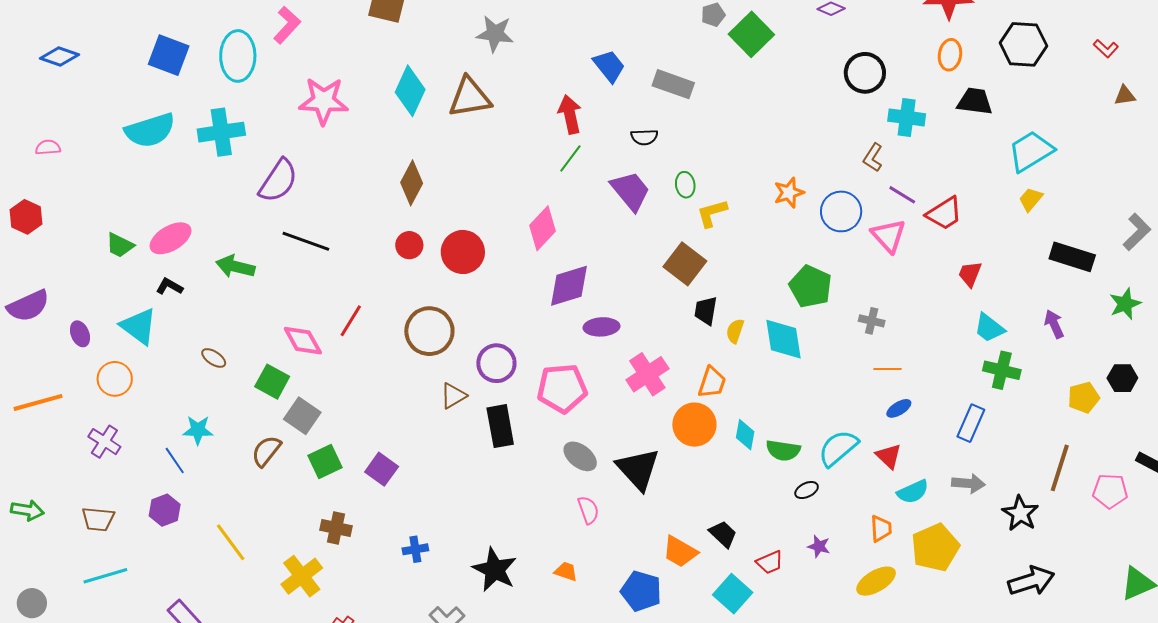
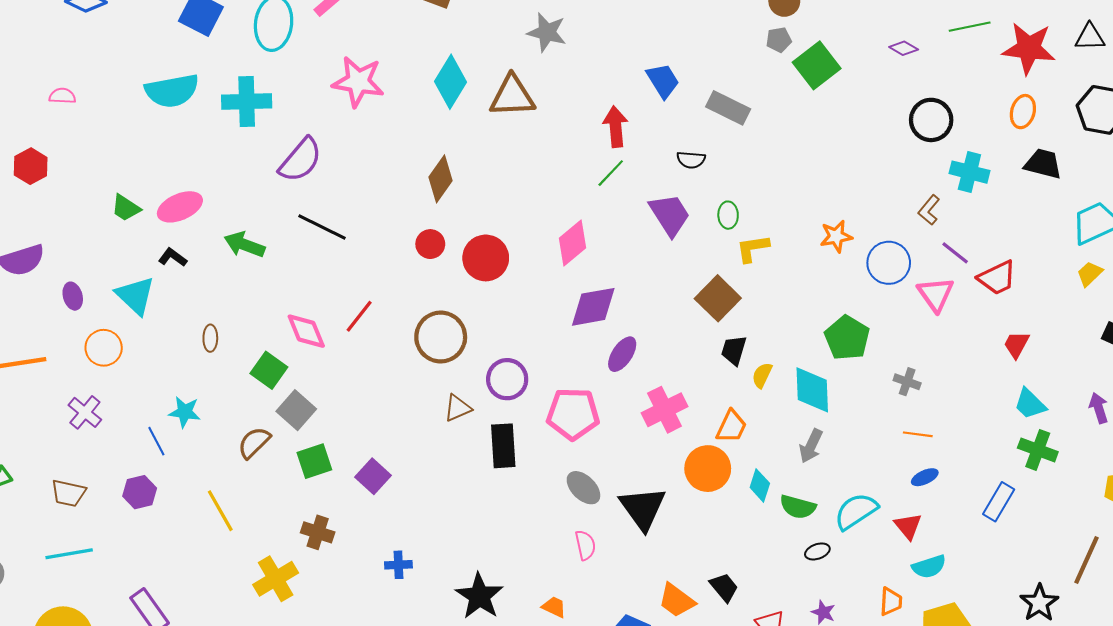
purple ellipse: (602, 327) -> (622, 354), turned -60
brown ellipse: (214, 358) -> (210, 338), turned 50
gray arrow: (968, 483) -> (811, 446), moved, turned 104
yellow line: (231, 542) -> (220, 511), moved

